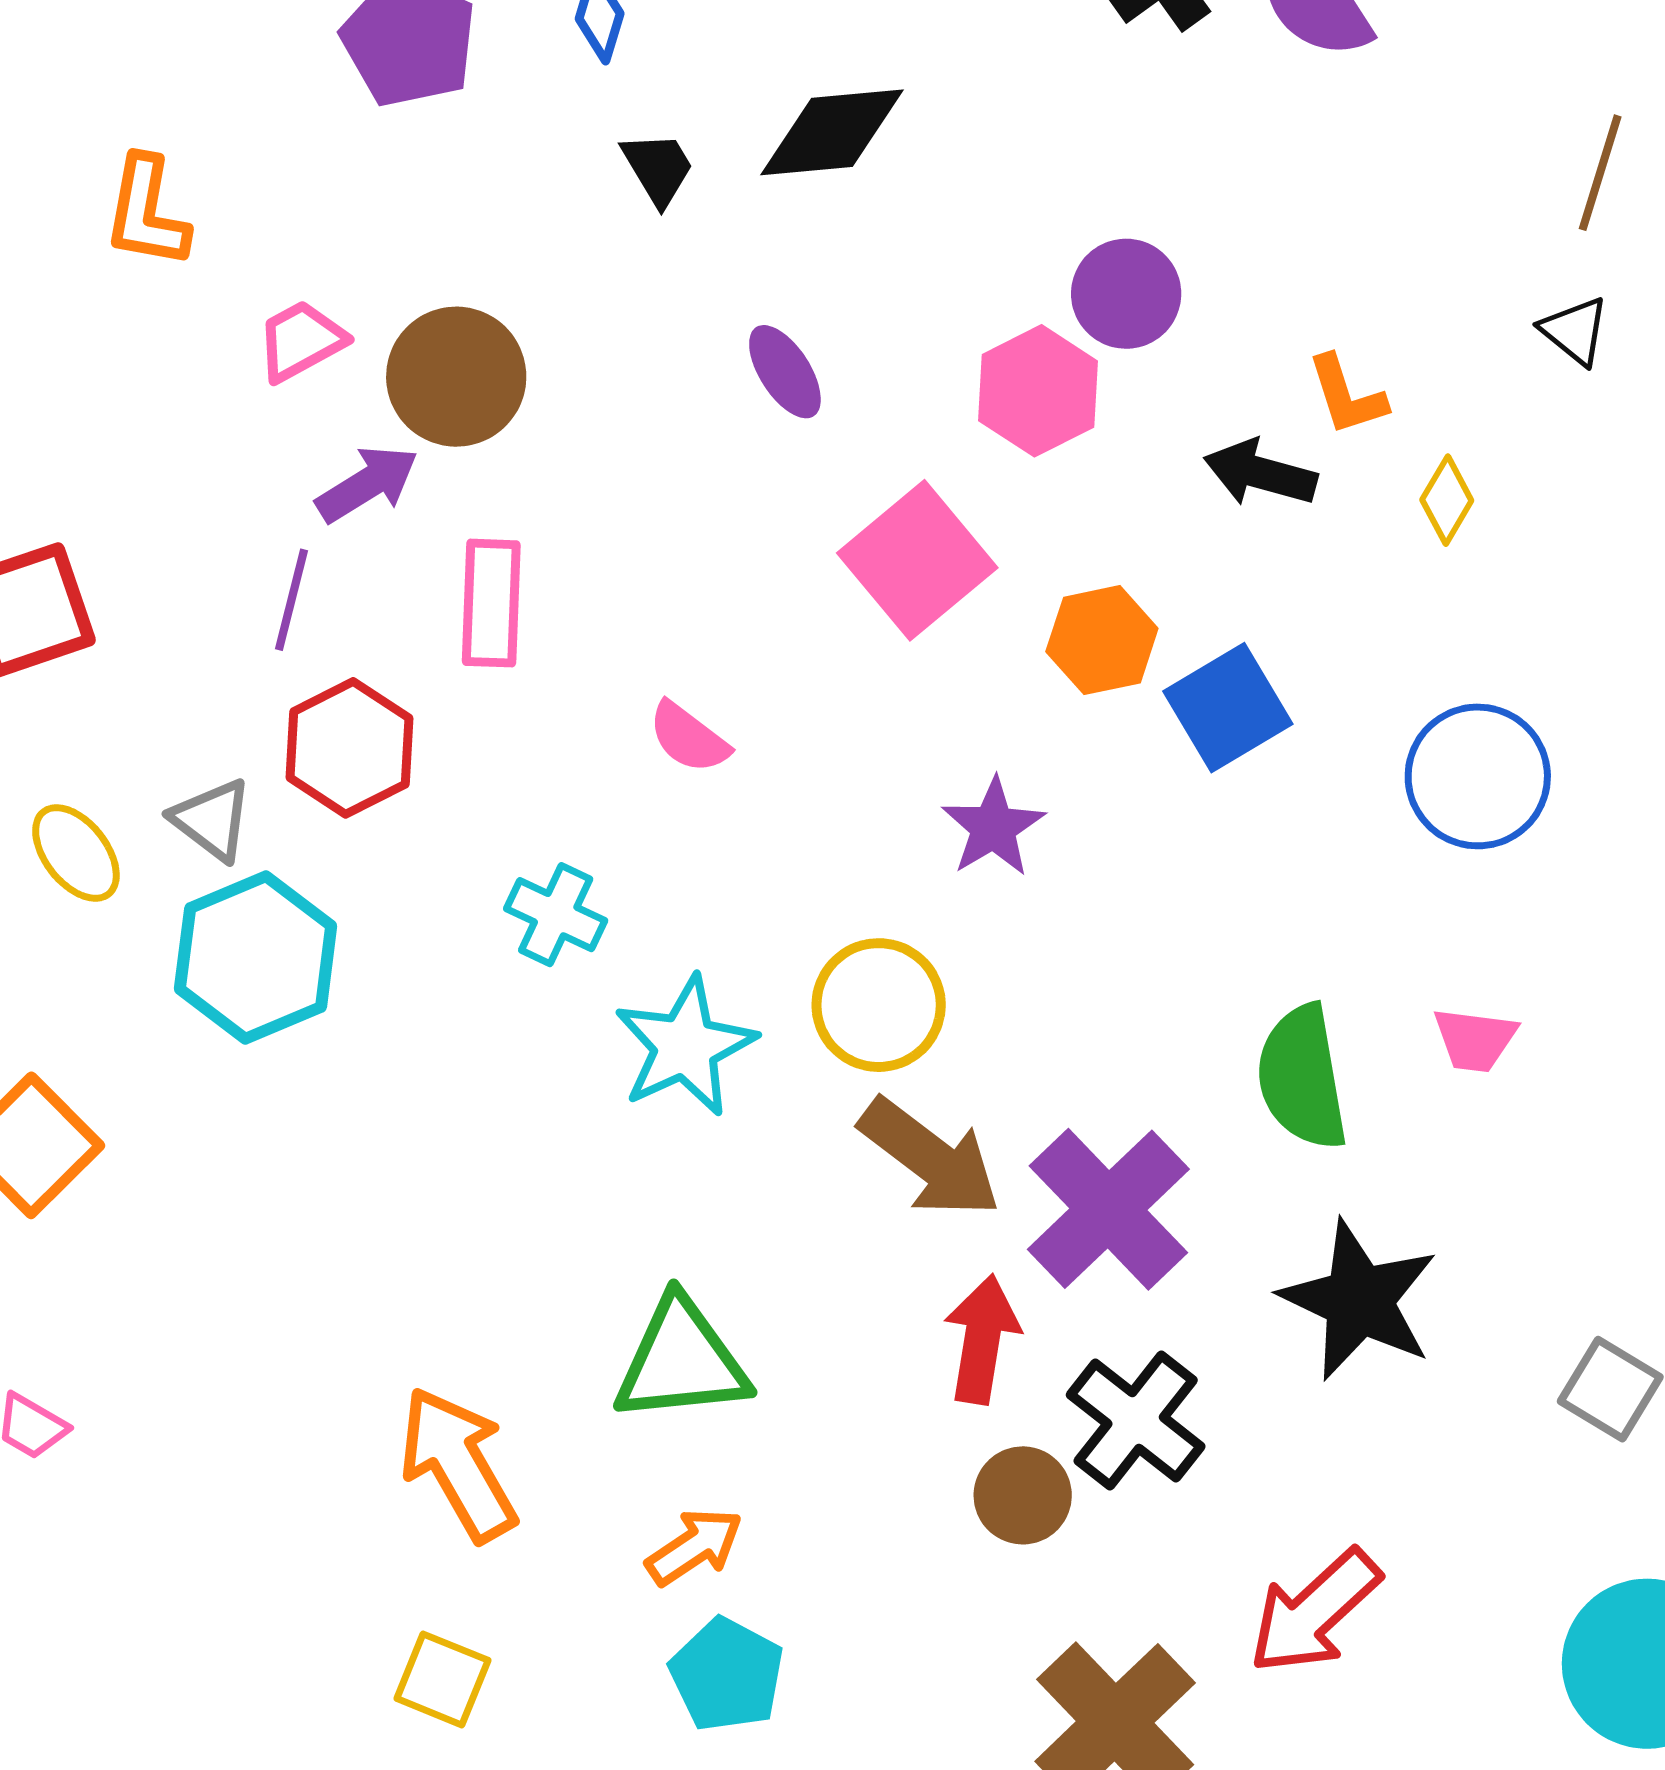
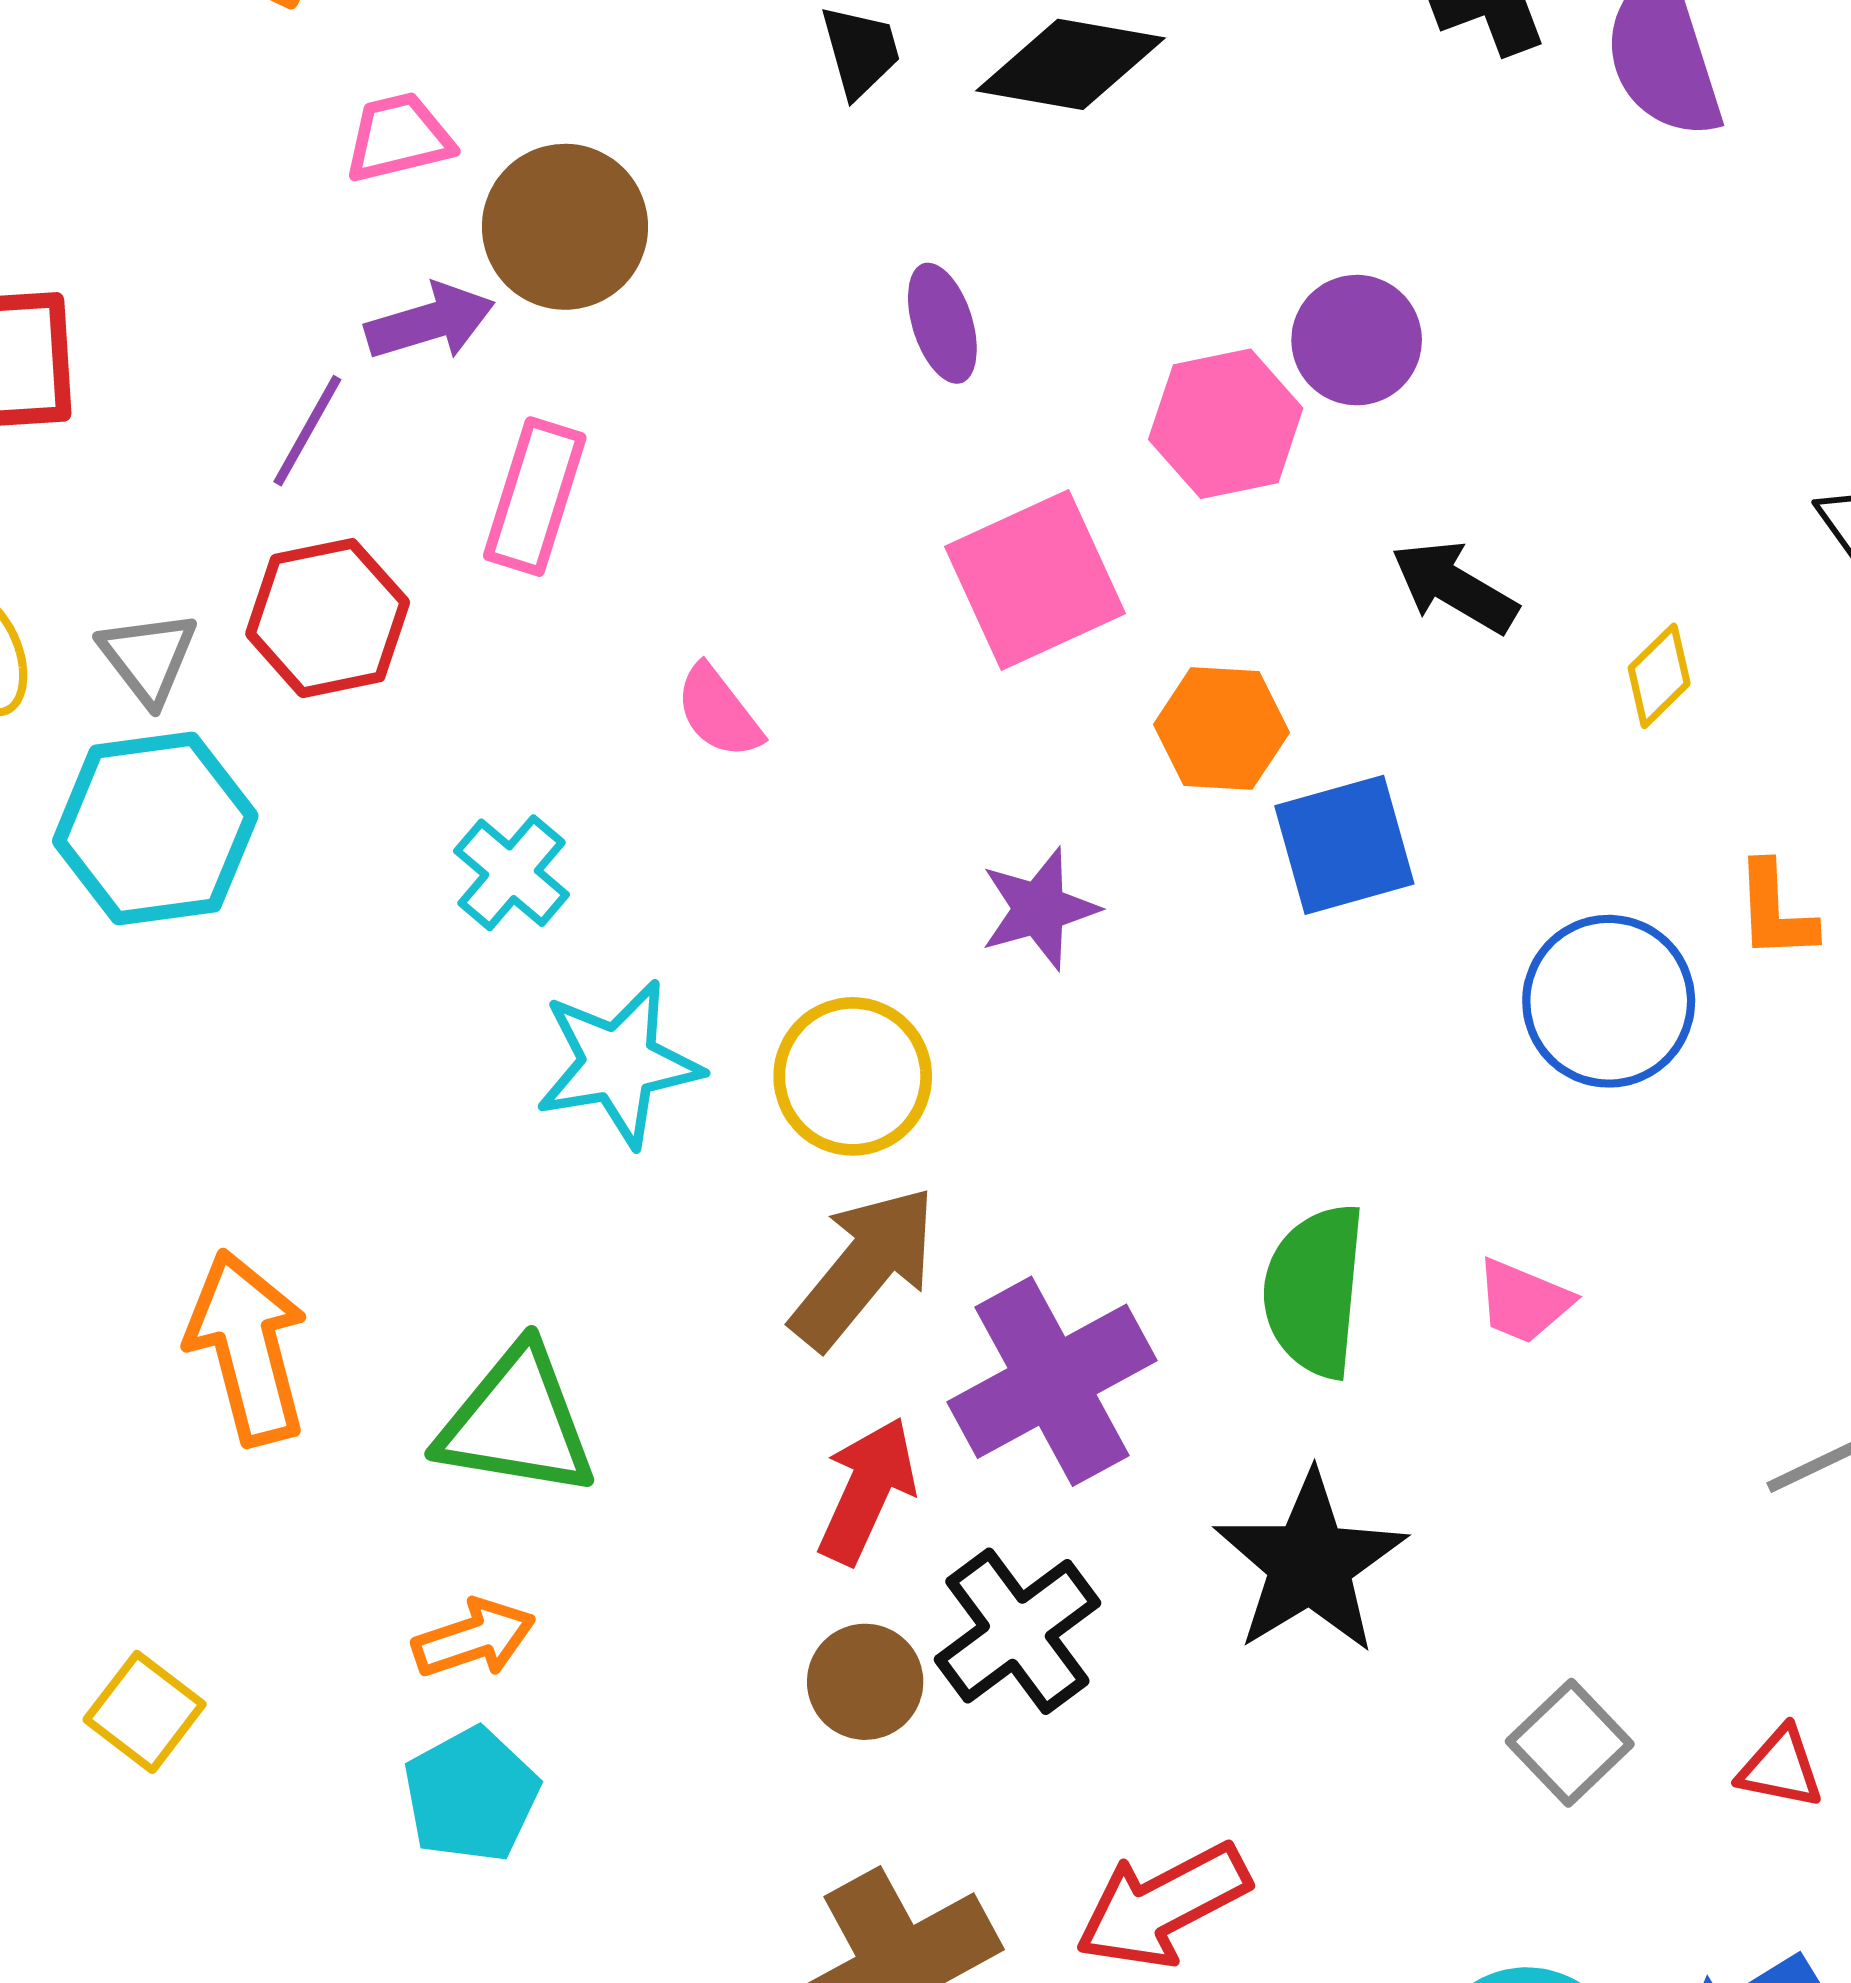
orange L-shape: (1347, 395) -> (1775, 911), moved
brown arrow: (930, 1158) -> (864, 1267), turned -103
orange arrow: (458, 1464) -> (247, 1347), moved

